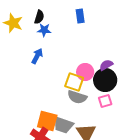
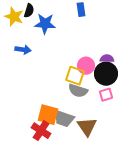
black semicircle: (39, 17) -> (29, 11), moved
blue star: (44, 30) -> (45, 24), size x1.5
blue arrow: (37, 56) -> (23, 50), moved, turned 70
purple semicircle: (106, 65) -> (107, 59), turned 32

